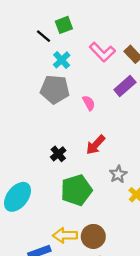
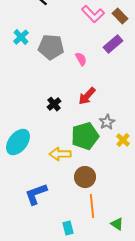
cyan cross: (62, 60) -> (21, 37), moved
green pentagon: (76, 190) -> (85, 136), moved
yellow arrow: (65, 235) -> (60, 154), moved

